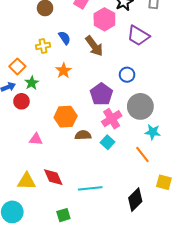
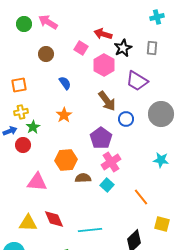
yellow cross: (43, 46) -> (21, 112), moved
brown arrow: (94, 46) -> (107, 101), moved
orange square: (17, 66) -> (19, 85), moved, turned 35
gray circle: (140, 106) -> (161, 114), moved
cyan star: (153, 132) -> (161, 160), moved
pink triangle: (36, 139) -> (37, 182), size x1.5

